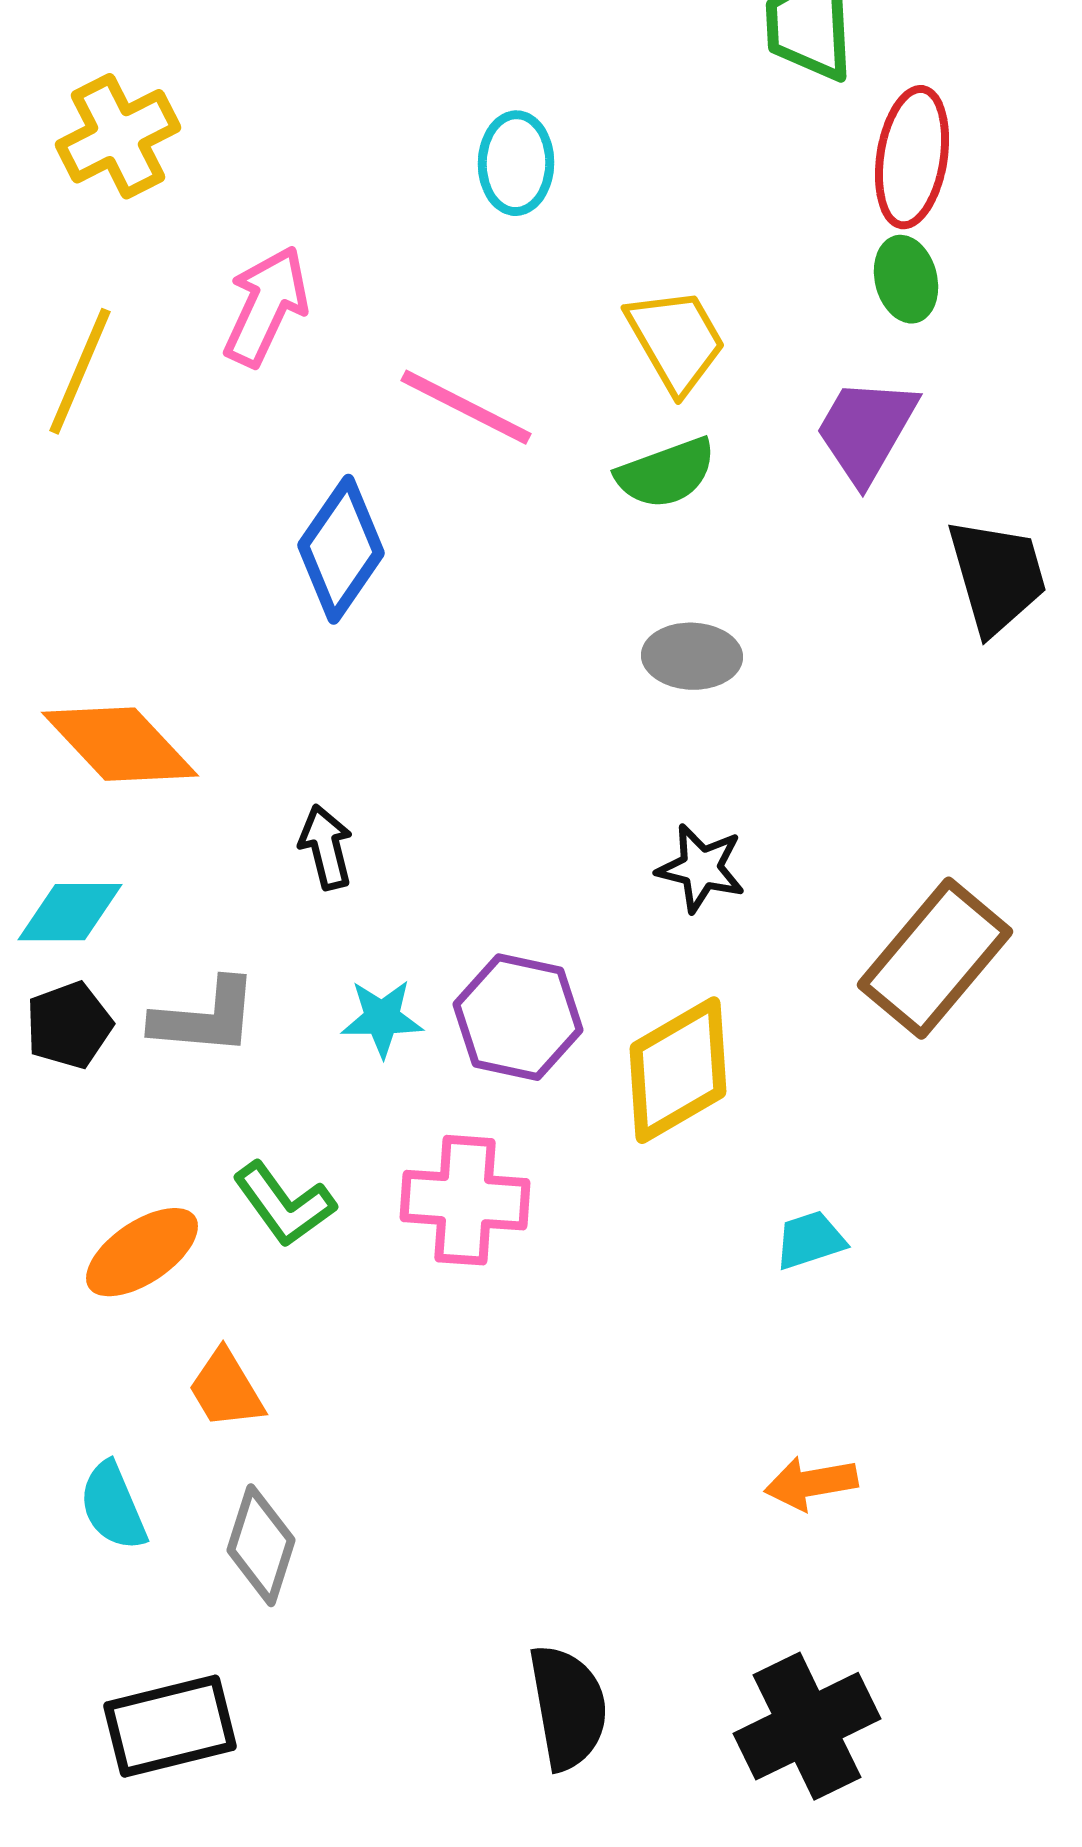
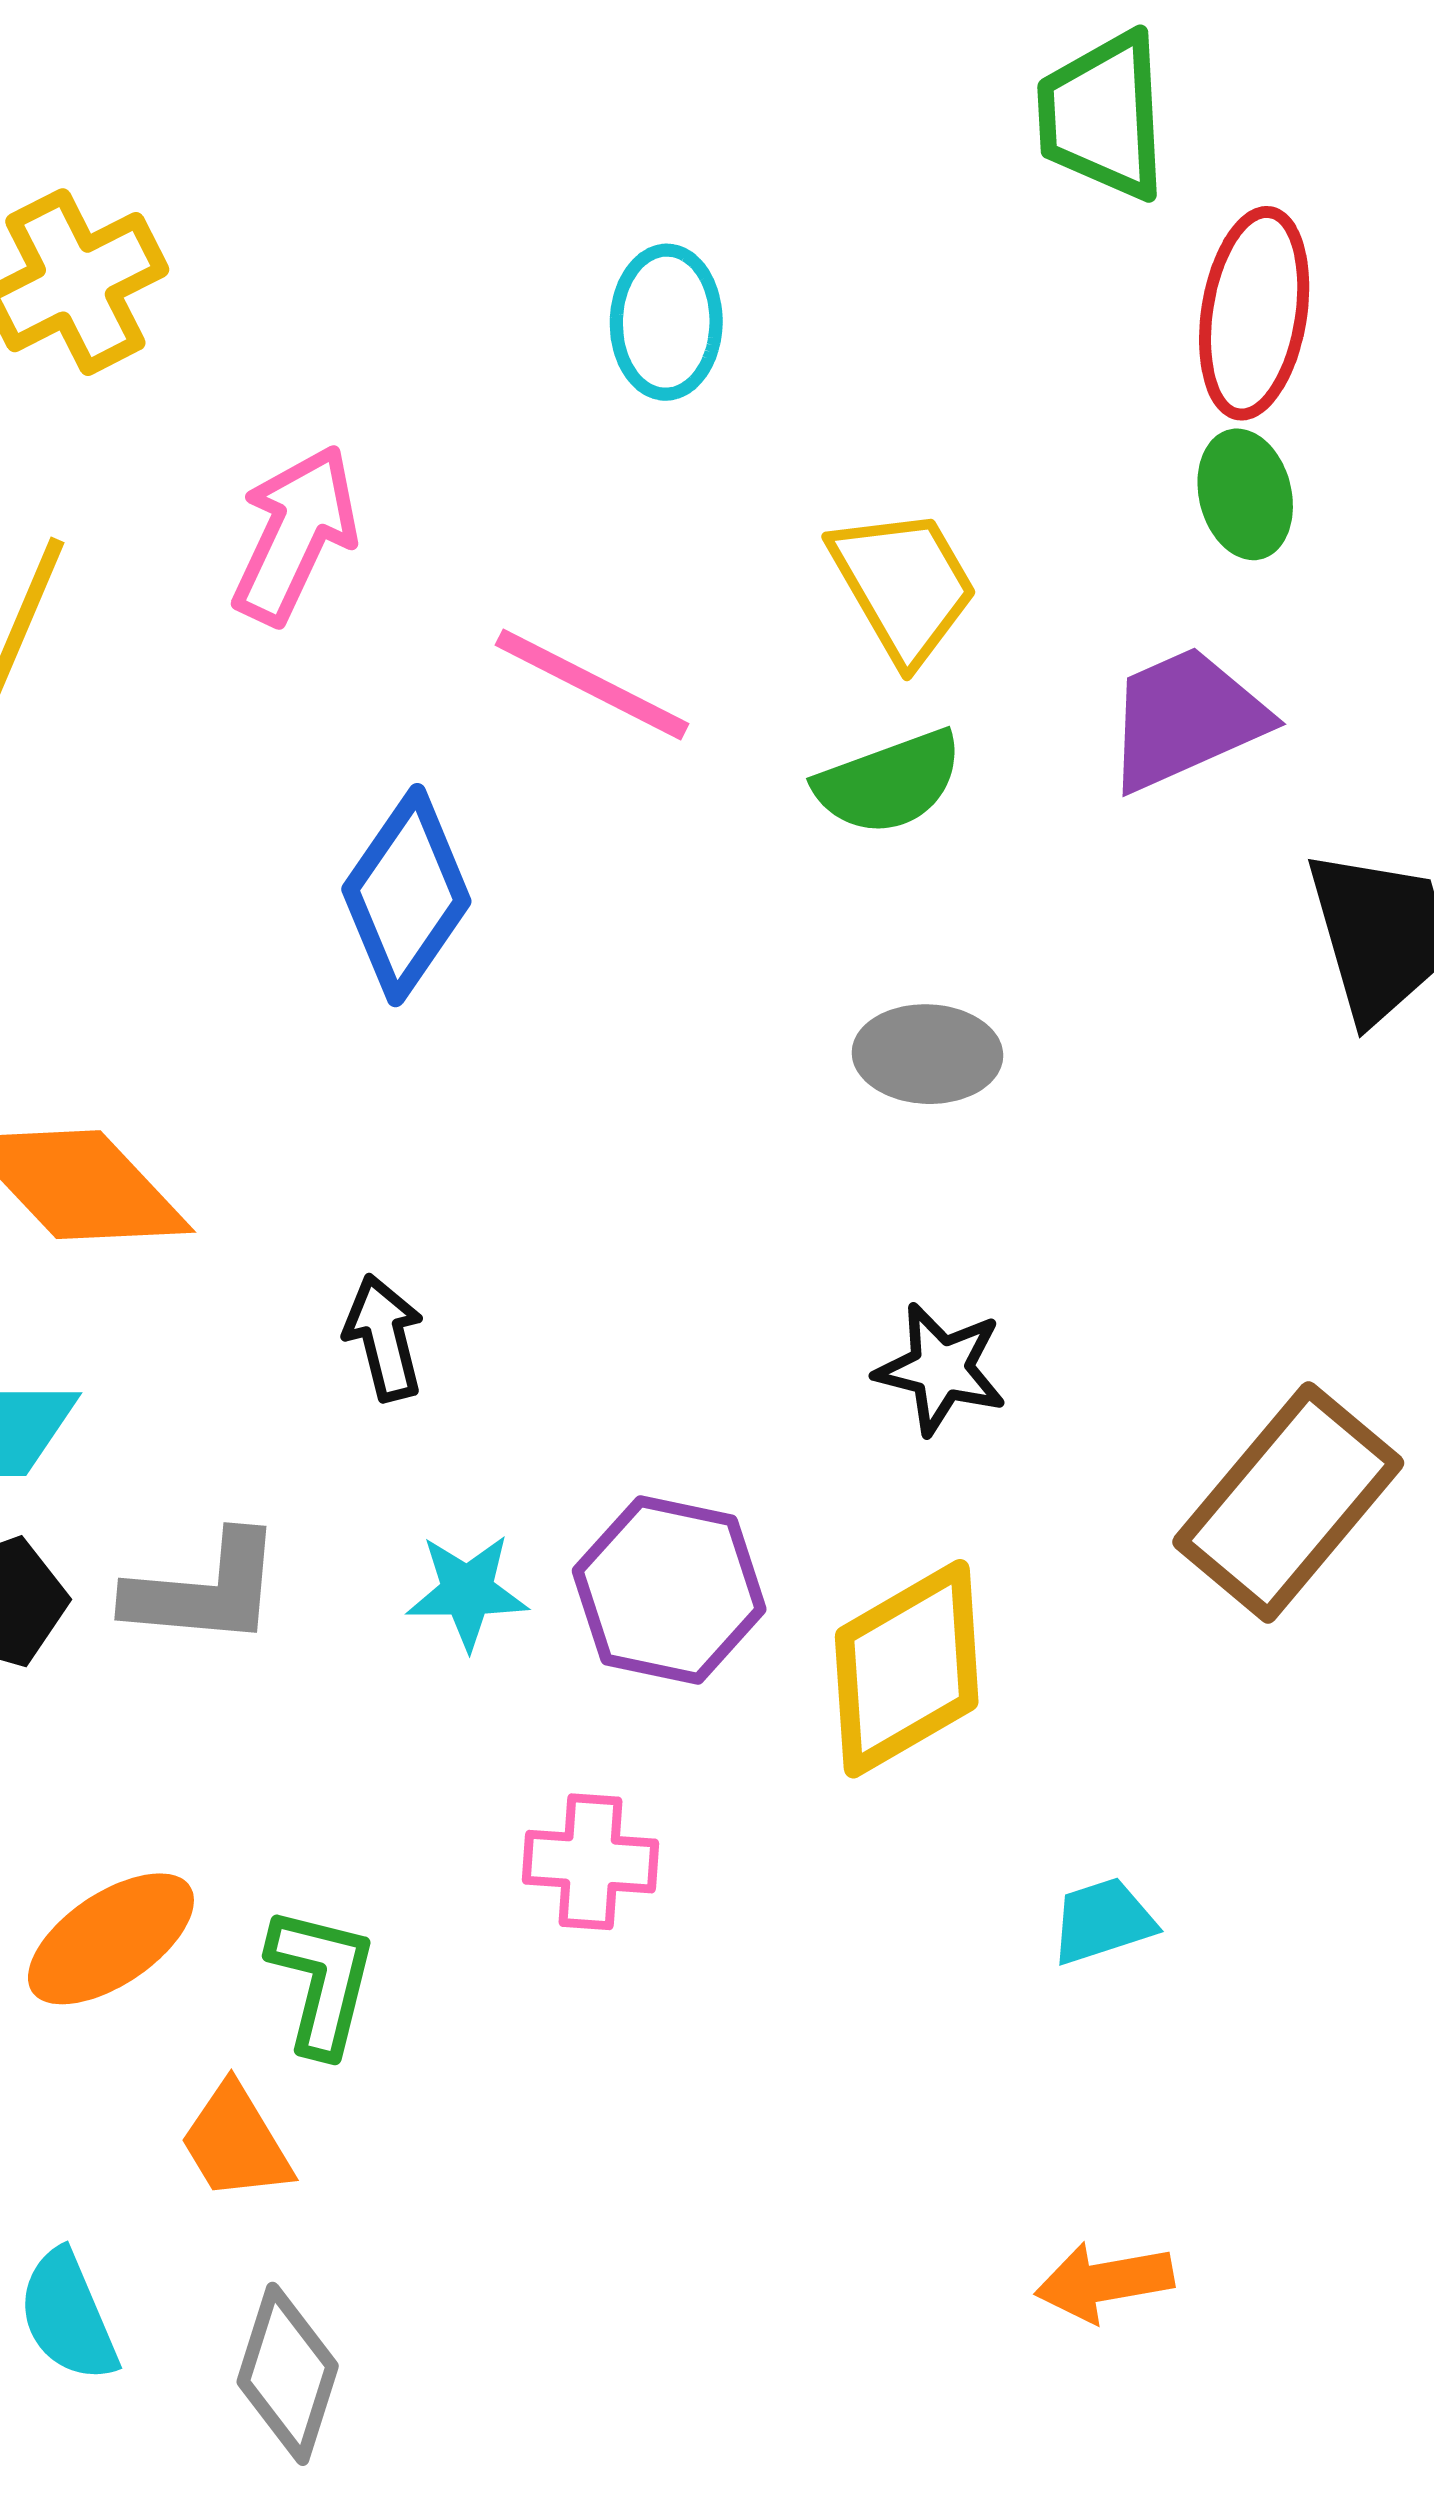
purple trapezoid: (866, 430) -> (1186, 719), turned 36
pink cross: (465, 1200) -> (590, 1862), size x0.7
green L-shape: (284, 1204) -> (322, 1980), moved, turned -130

